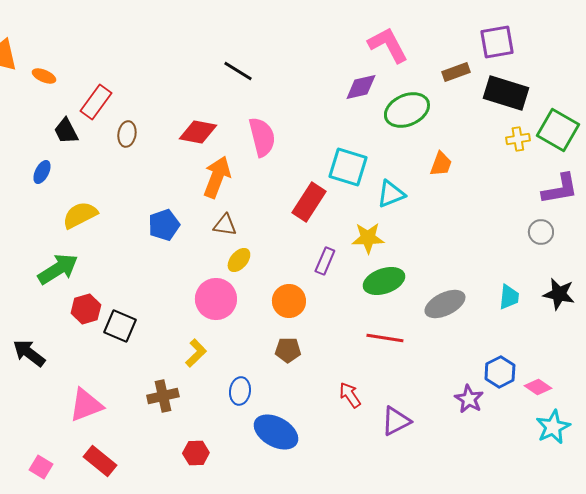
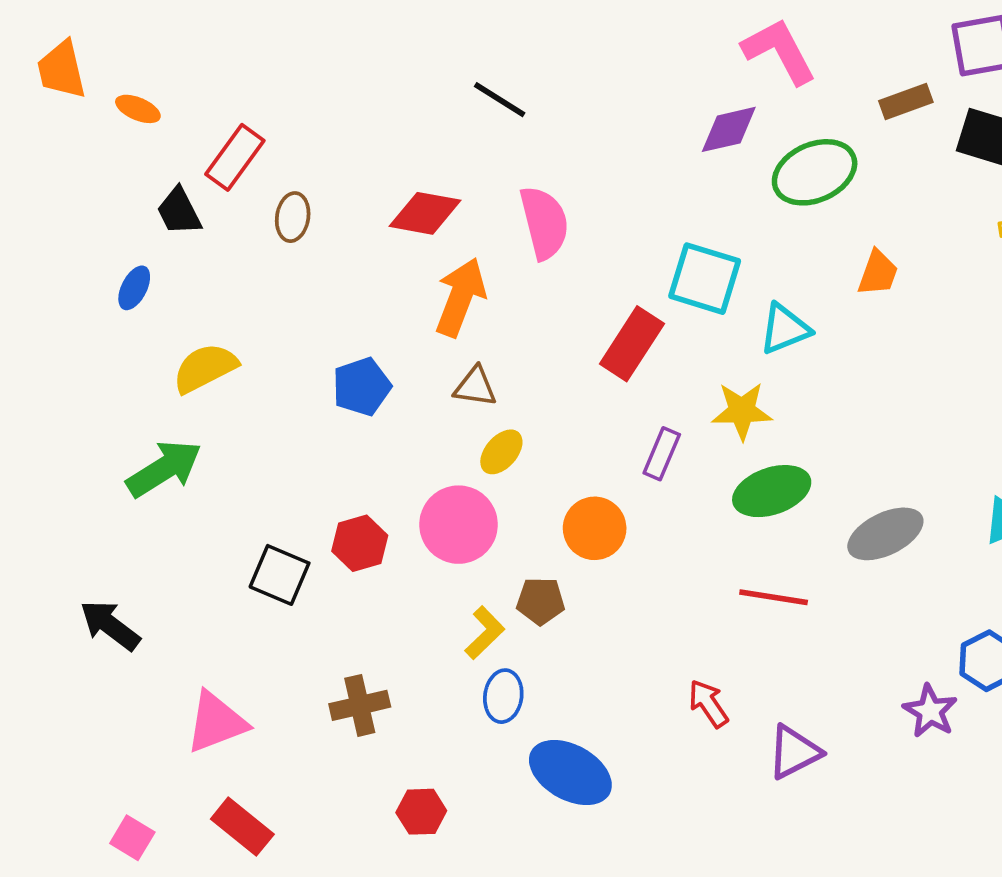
red hexagon: (86, 309) -> (360, 543), moved
brown pentagon: (288, 350) -> (541, 601), moved
yellow L-shape: (196, 353) -> (485, 633), moved

